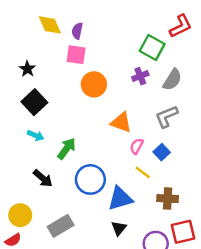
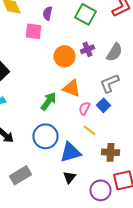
purple semicircle: (77, 31) -> (48, 13), moved
green square: (152, 48) -> (86, 14), moved
orange circle: (94, 84) -> (64, 56), moved
green arrow: (67, 149) -> (48, 101), moved
blue square: (162, 152) -> (104, 105), moved

